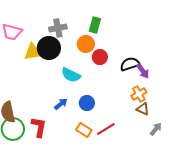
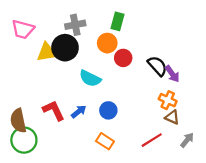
black semicircle: (130, 64) -> (157, 66), turned 66
orange cross: (139, 94) -> (168, 100), turned -35
red L-shape: (39, 127) -> (54, 110), moved, turned -35
red line: (106, 129) -> (152, 140), moved

